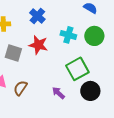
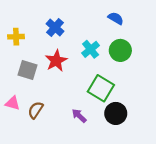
cyan cross: (68, 35) -> (91, 49), turned 35
red star: (38, 45) -> (56, 61), turned 30
green square: (77, 69) -> (101, 88), turned -30

